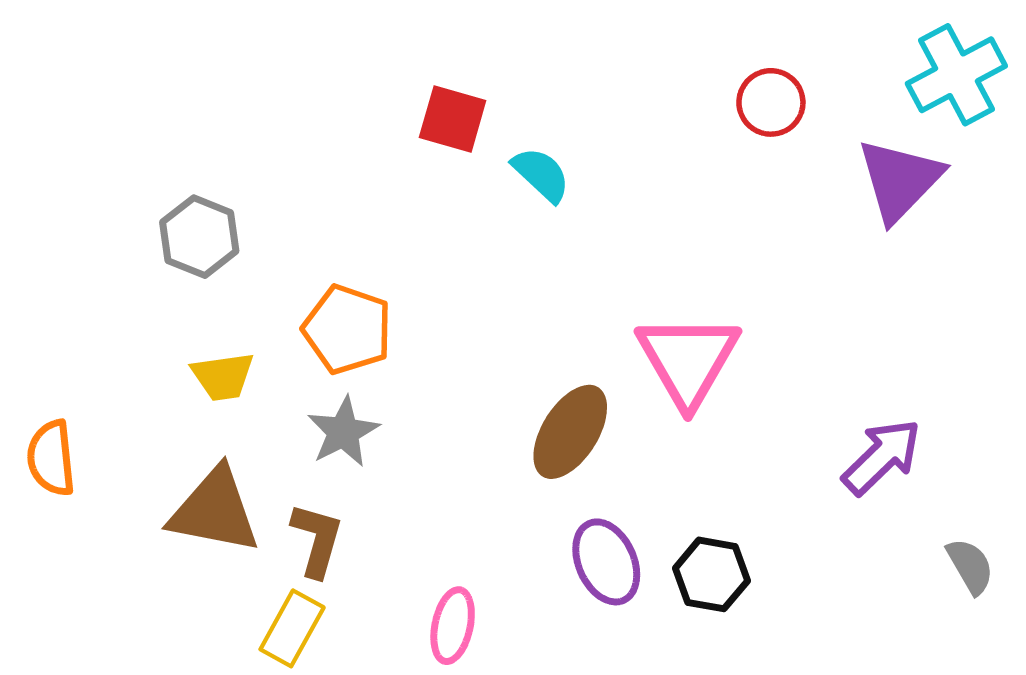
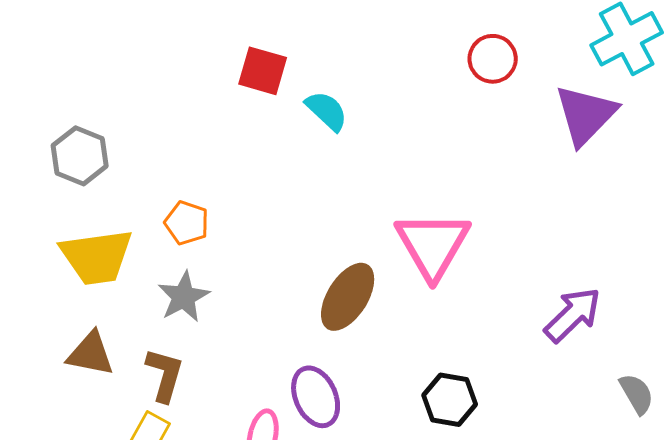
orange pentagon: (347, 329) -> (187, 223), size x0.7
yellow trapezoid: (223, 376) -> (97, 257), size x1.6
brown triangle: (215, 511) -> (91, 354), size x0.7
purple ellipse: (606, 562) -> (316, 397), moved

